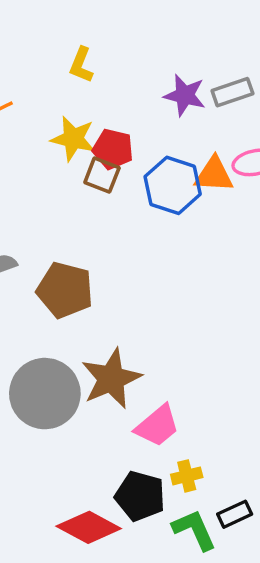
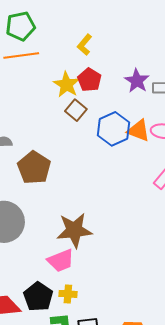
red pentagon: (113, 149) -> (89, 80), moved
brown star: (111, 379) -> (74, 230), moved

